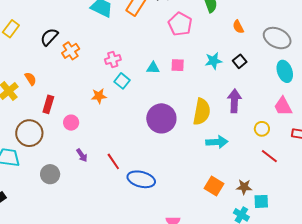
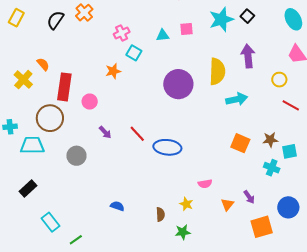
orange cross: (71, 51) -> (84, 13), moved
cyan star: (214, 61) -> (221, 19), size x1.4
red rectangle: (48, 104) -> (64, 87), size x1.5

